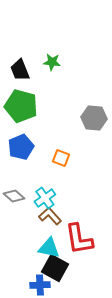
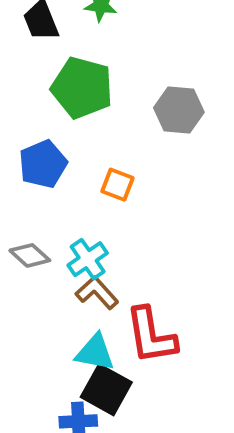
green pentagon: (21, 106) -> (82, 88), moved

